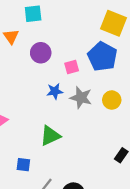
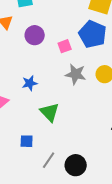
blue star: (55, 91) -> (30, 83), moved
green triangle: (50, 136) -> (50, 112), turned -45

